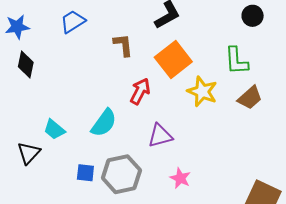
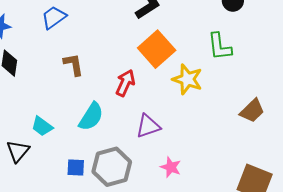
brown L-shape: (123, 45) -> (73, 65), moved
brown trapezoid: (250, 98) -> (252, 111), moved

